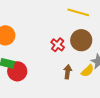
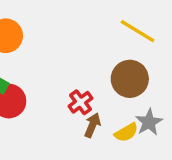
red cross: (58, 45) -> (80, 102), moved

